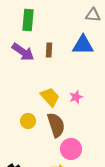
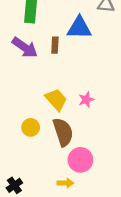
blue triangle: (83, 45) -> (79, 28), moved

